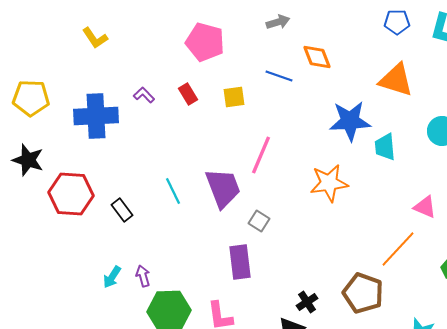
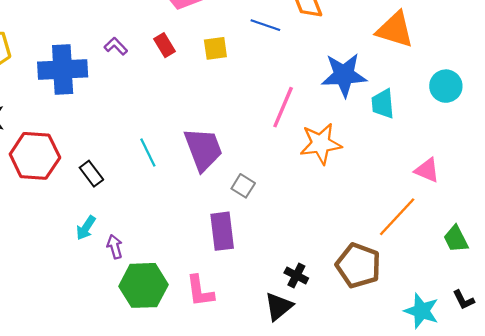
pink line: (261, 155) -> (283, 107), moved
cyan arrow: (112, 277) -> (86, 228), moved
black cross: (307, 302) -> (296, 275), turned -30

